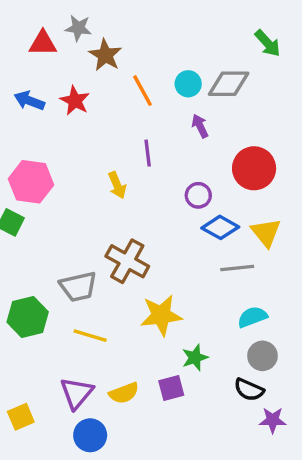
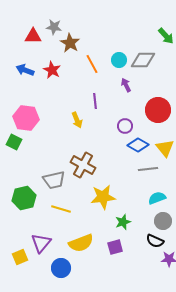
purple square: (171, 388) -> (115, 247), moved
purple triangle: (77, 393) -> (41, 243), moved
yellow semicircle: (124, 393) -> (81, 243), size x1.4

